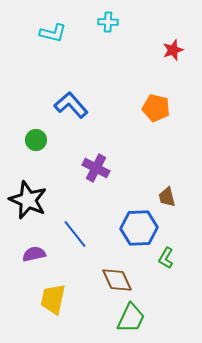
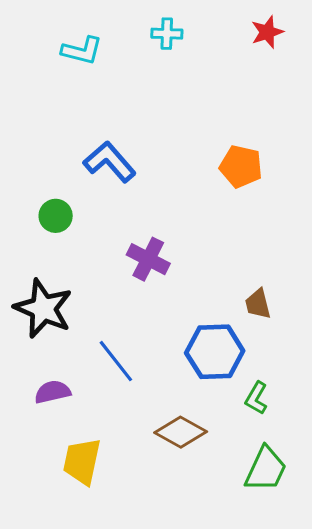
red star: (173, 50) -> (267, 32), moved
brown diamond: (117, 280) -> (181, 432), turned -36
green trapezoid: (131, 318) -> (266, 469), moved

